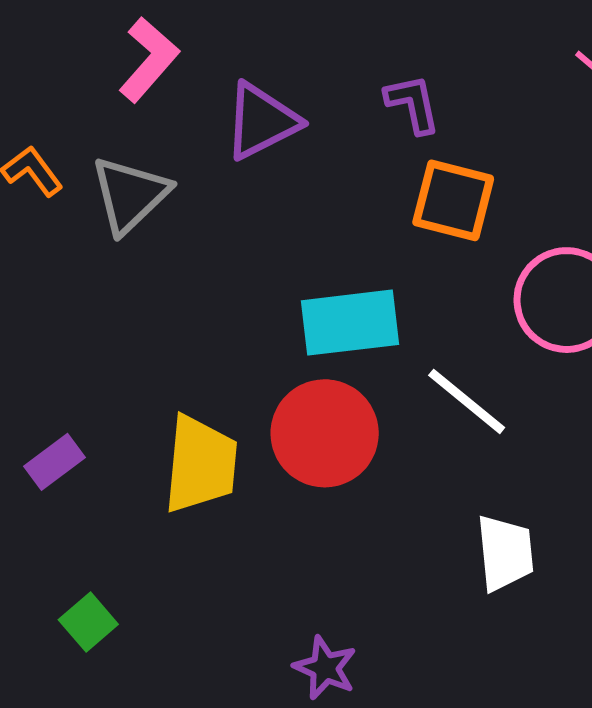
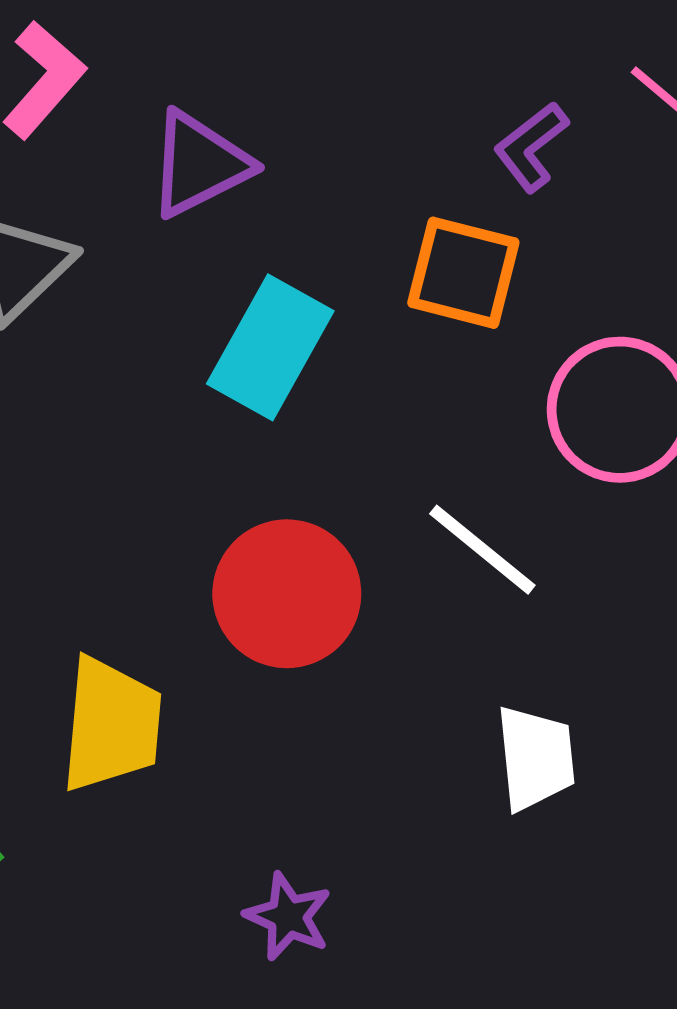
purple L-shape: (413, 104) -> (531, 147), moved, turned -116
cyan rectangle: (350, 323) -> (270, 347), moved, turned -54
yellow trapezoid: (201, 464) -> (111, 725), moved

